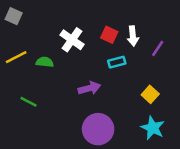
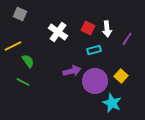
gray square: (14, 16) -> (20, 14), moved
green semicircle: (45, 62) -> (28, 61), moved, turned 48
cyan star: (153, 128) -> (112, 103), moved
purple circle: (98, 129) -> (95, 81), moved

